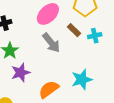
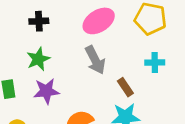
brown rectangle: (74, 30) -> (125, 87), moved

